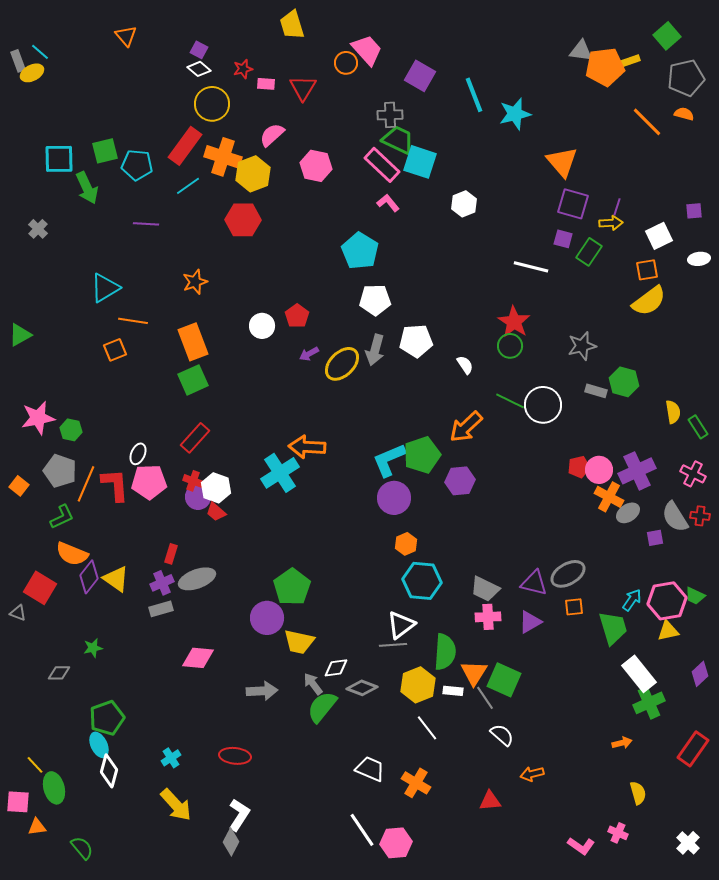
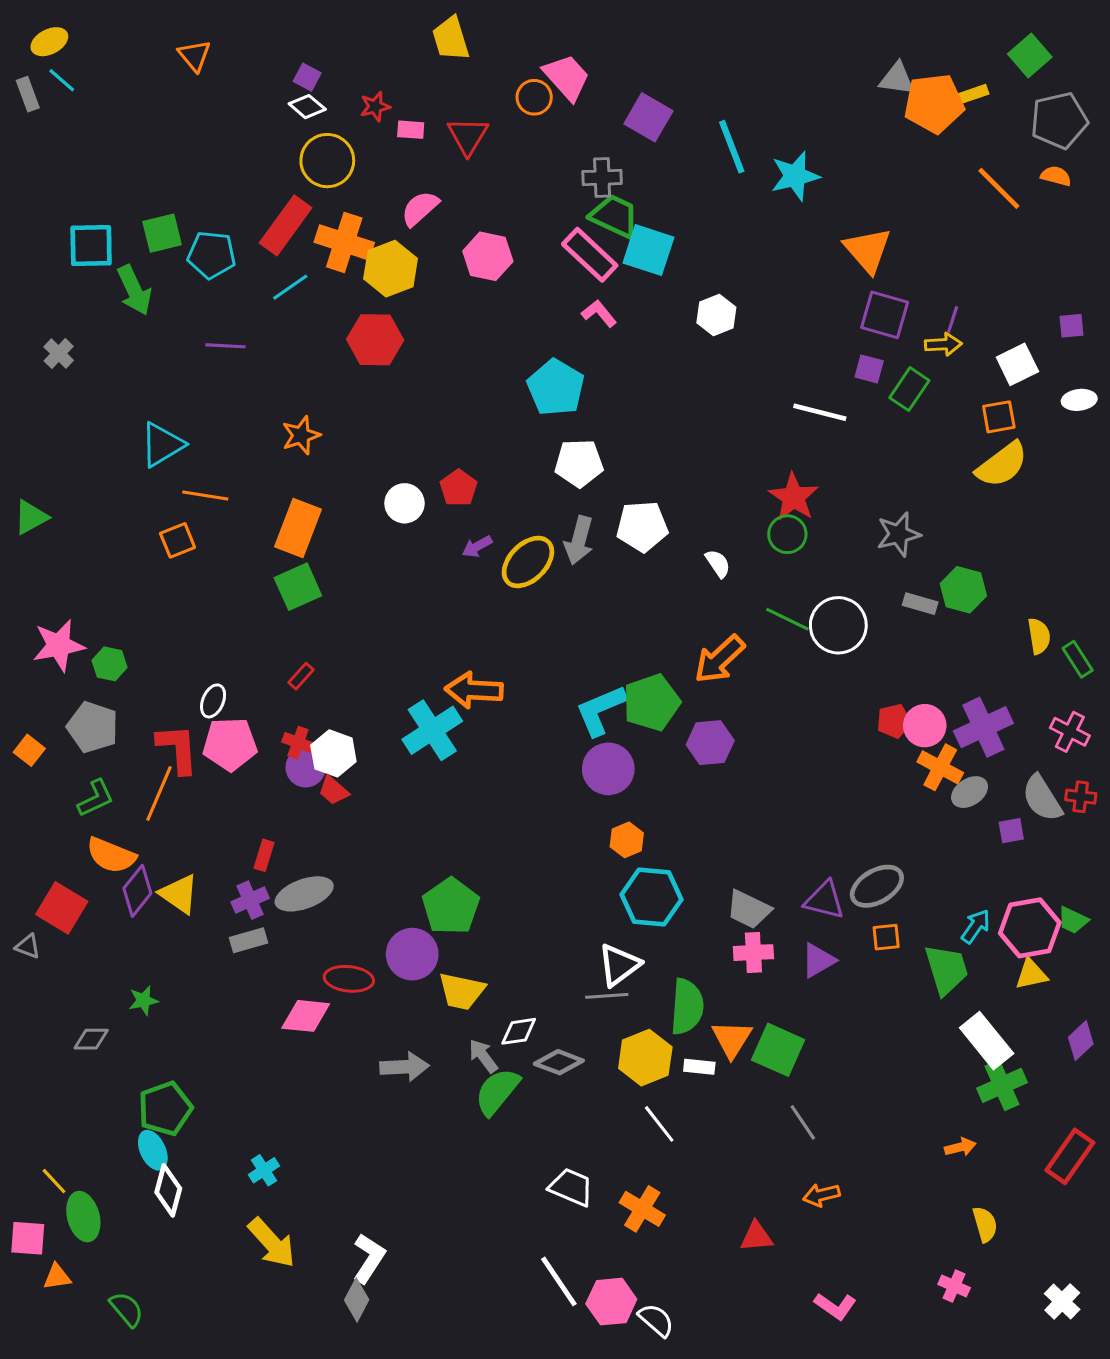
yellow ellipse: (32, 73) -> (49, 42), moved
orange rectangle: (193, 342) -> (298, 528), turned 42
red rectangle: (195, 438) -> (301, 676), size x0.6
orange line: (86, 484) -> (159, 794), moved
gray line: (485, 698) -> (803, 1122), moved
white semicircle: (502, 735) -> (656, 1320), moved
red ellipse: (235, 756) -> (349, 979), moved
pink L-shape: (581, 846) -> (835, 1306), moved

